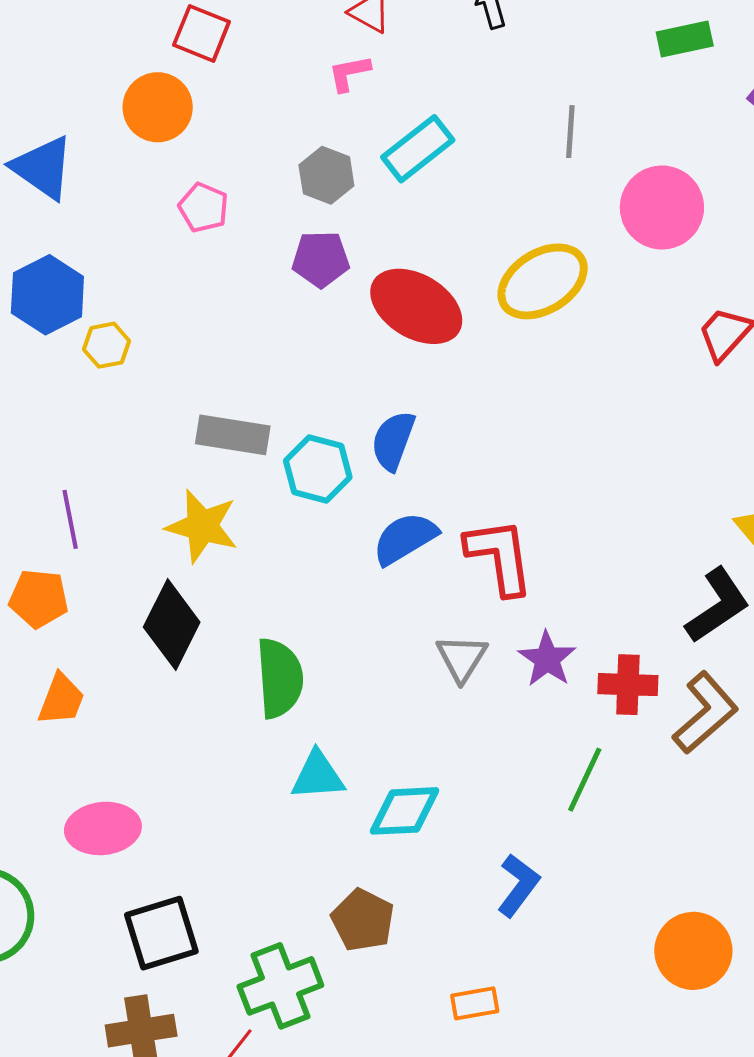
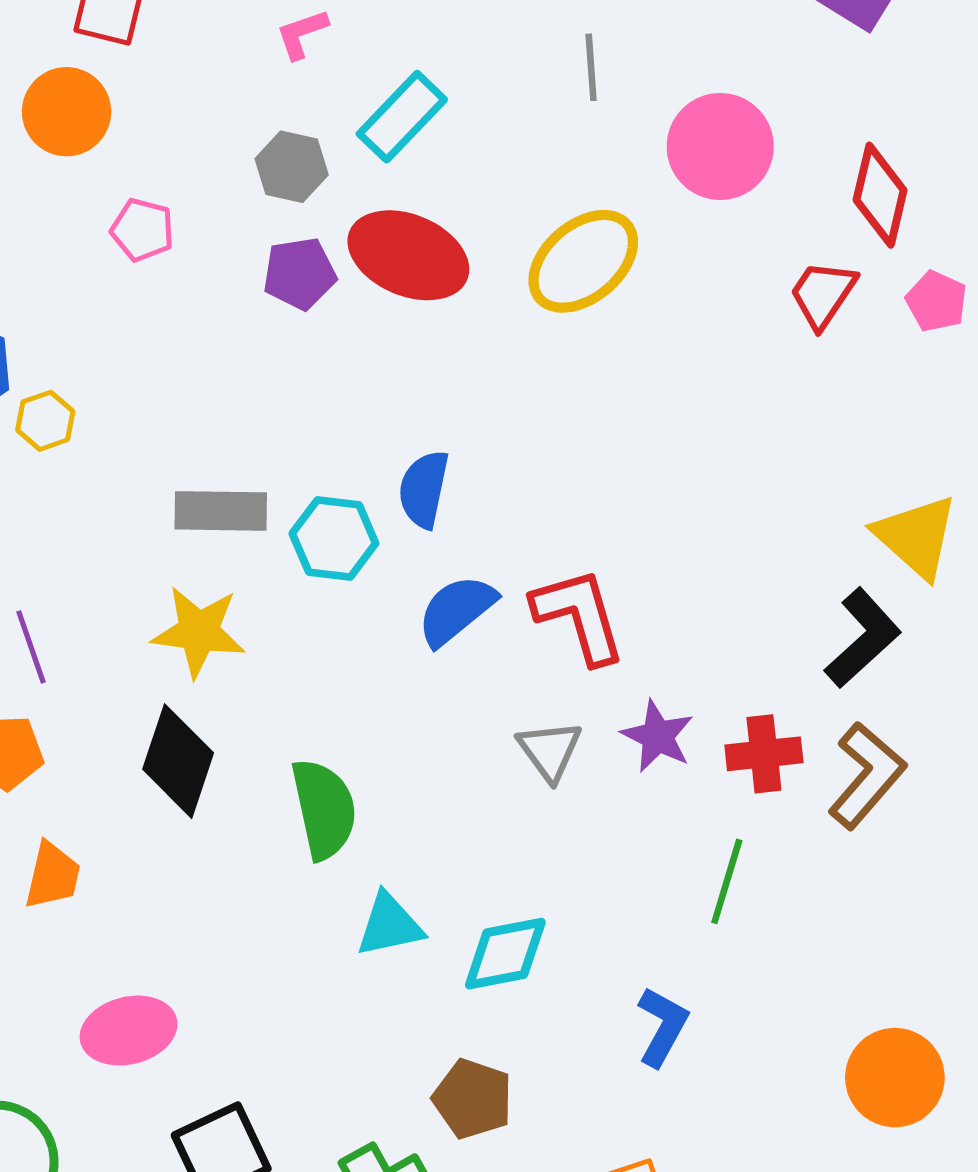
red ellipse: (416, 306) -> (408, 255), moved

